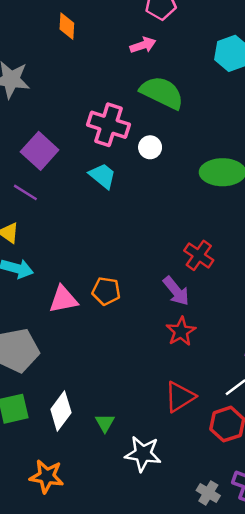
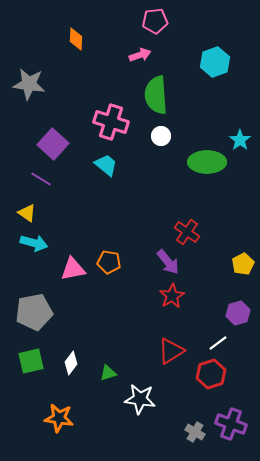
green semicircle: (162, 93) -> (156, 95), turned -120
white circle: (150, 147) -> (161, 136), moved
white diamond: (61, 411) -> (71, 363), size x0.7
green triangle: (105, 423) -> (108, 373), turned 42

